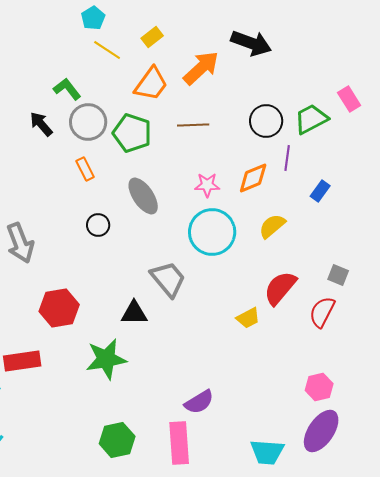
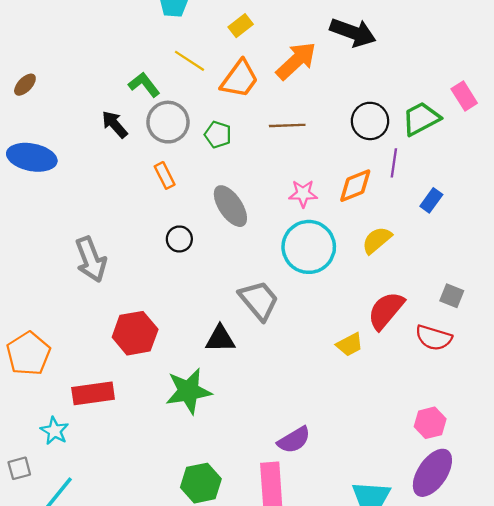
yellow line: (107, 50) -> (190, 61), moved
green pentagon: (132, 133) -> (218, 135), size x0.6
red semicircle: (322, 312) -> (434, 338), turned -100

